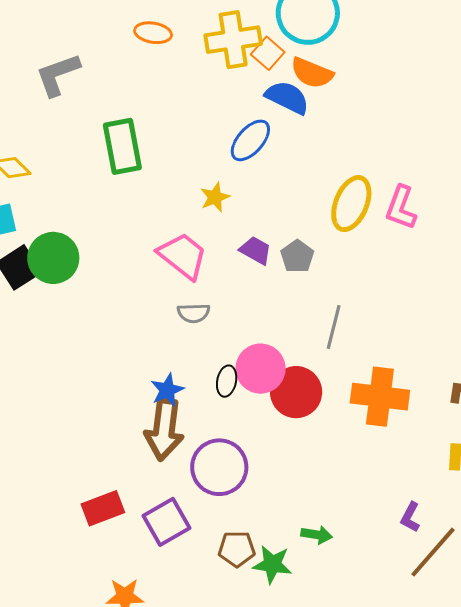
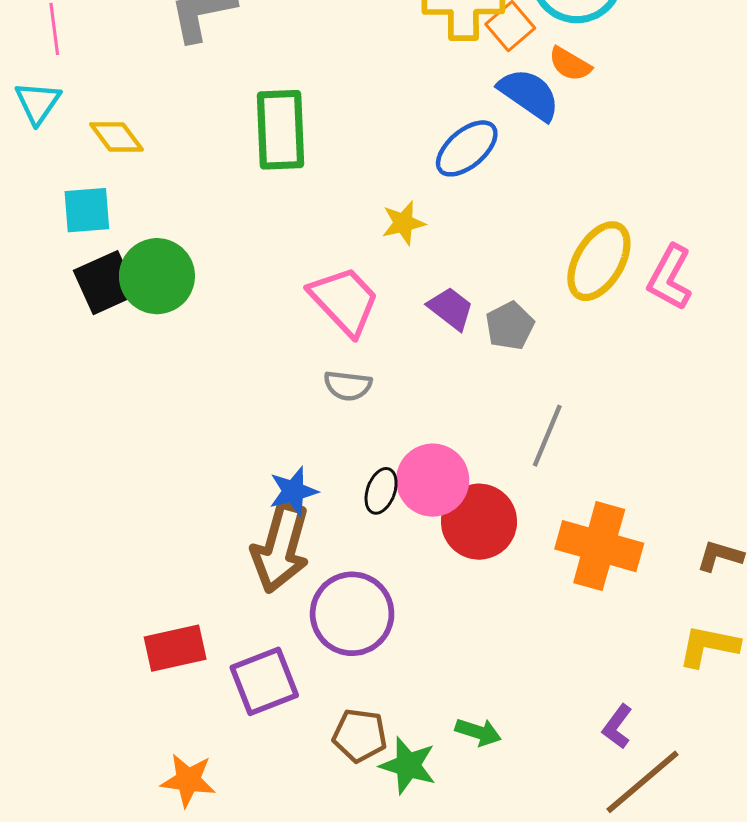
orange semicircle: (312, 73) -> (570, 64), size x0.7

